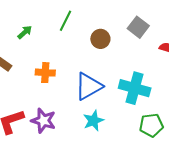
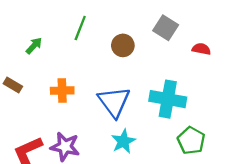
blue triangle: (89, 86) -> (114, 102), turned -32
green pentagon: (151, 125) -> (191, 141), turned -30

